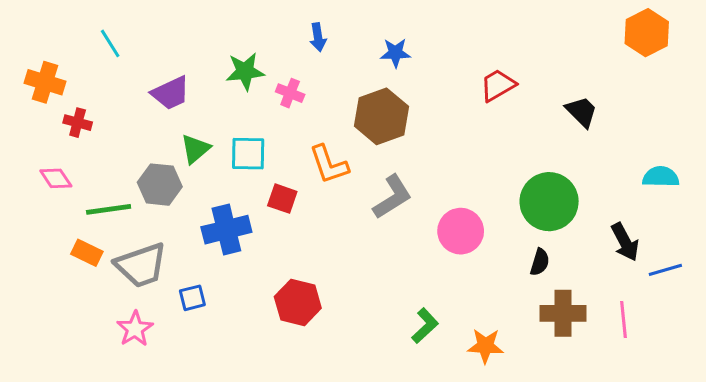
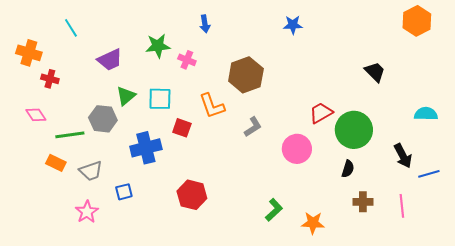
blue star: (395, 53) -> (293, 25), moved
red trapezoid: (498, 85) -> (321, 113), moved
gray L-shape: (392, 197) -> (253, 127), size x0.7
gray trapezoid: (141, 265) -> (91, 171), size x0.7
brown cross: (563, 313) -> (363, 202), size x0.7

